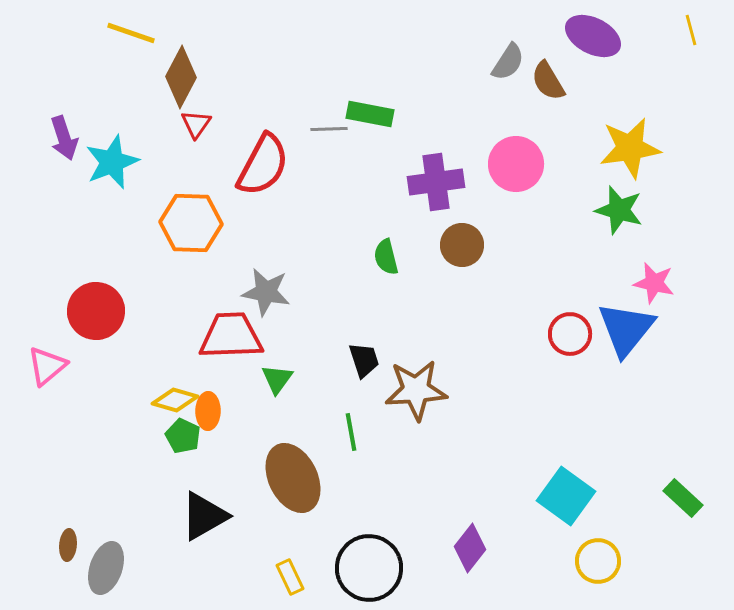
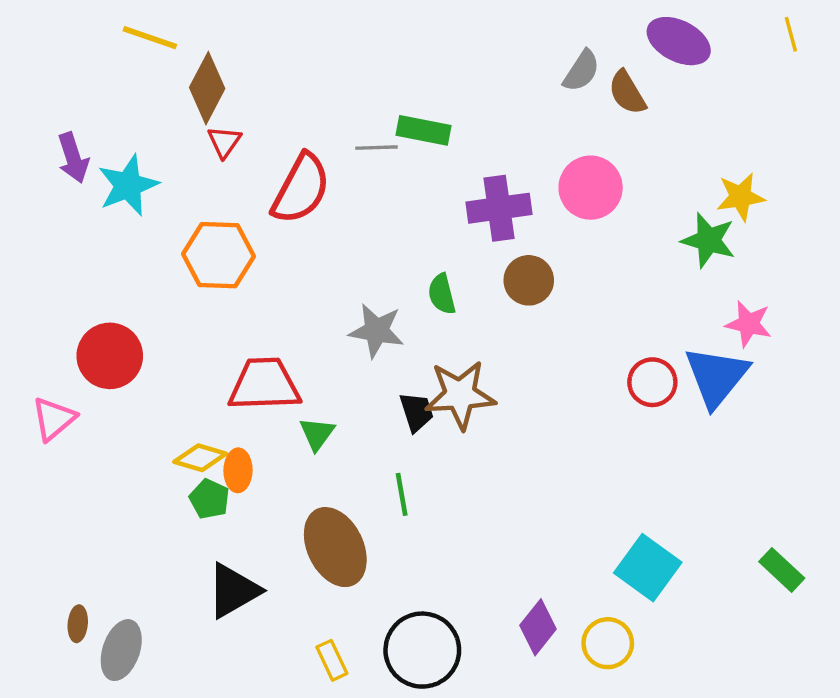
yellow star: (630, 148) -> (741, 197), moved, size x0.7
gray star: (266, 292) -> (377, 331), moved
brown star: (416, 390) -> (460, 395), moved
yellow circle: (598, 561) -> (608, 643), moved

